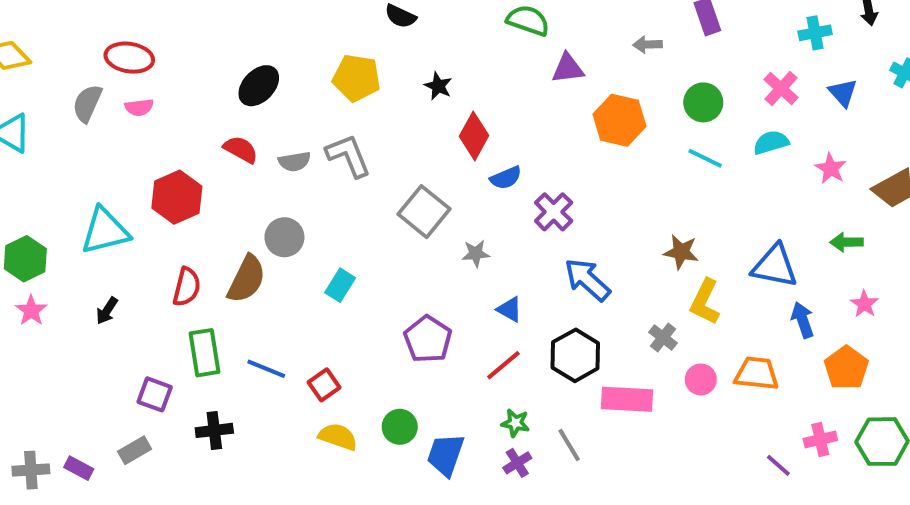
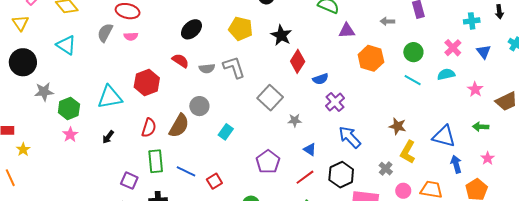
black star: (438, 86) -> (281, 35), size x1.5
blue semicircle: (506, 178) -> (320, 79), moved

